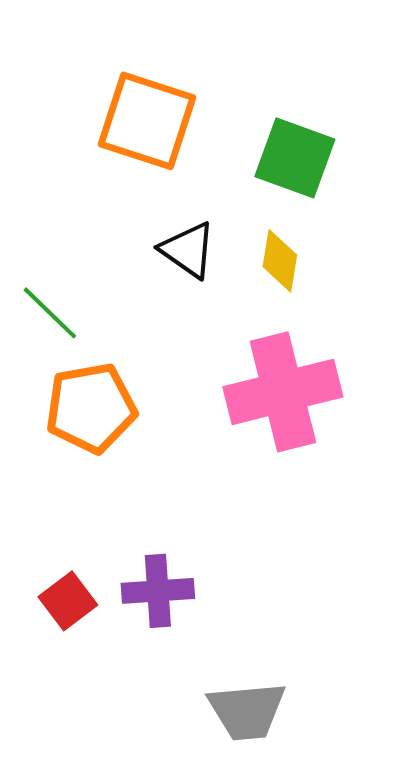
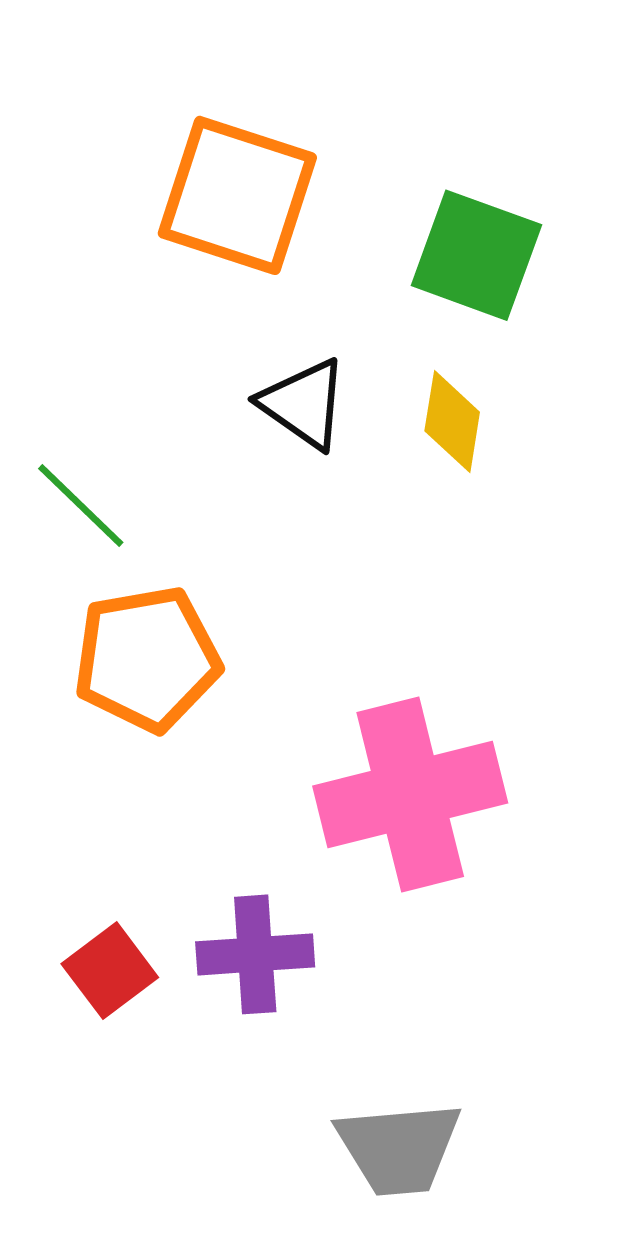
pink cross: (283, 392) -> (410, 795), moved

